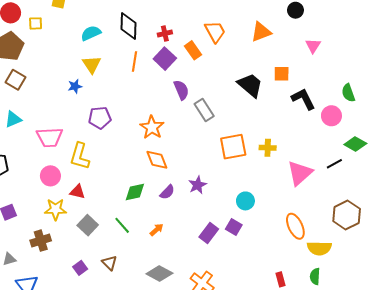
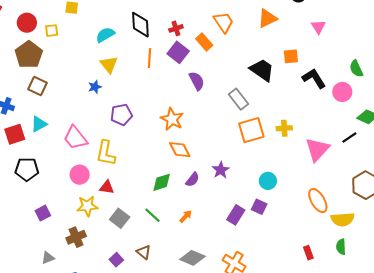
gray rectangle: (204, 110) -> (238, 99), moved
pink trapezoid: (50, 137) -> (75, 138), turned 60

